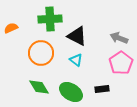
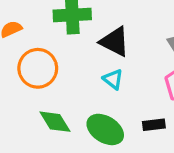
orange circle: (41, 53) -> (38, 68), moved

